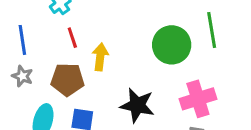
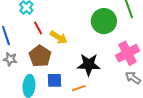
yellow arrow: (100, 57) -> (59, 37), turned 126
brown pentagon: (67, 80) -> (40, 56), turned -30

